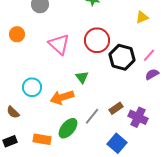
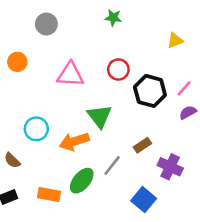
red circle: (97, 40) -> (118, 69), size x0.7
pink triangle: (59, 44) -> (70, 75), turned -40
green triangle: (82, 77) -> (99, 116), size x1.5
brown rectangle: (116, 108) -> (142, 145), moved

